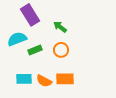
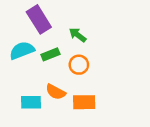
green rectangle: (35, 50) -> (50, 54), moved
orange semicircle: (44, 81) -> (56, 92), moved

